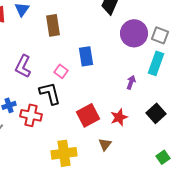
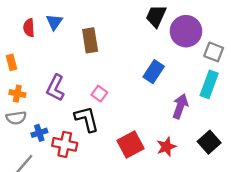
purple circle: (134, 33) -> (186, 31), moved
blue rectangle: (86, 56) -> (154, 72), moved, turned 42
purple arrow: (131, 82) -> (180, 106), size x1.5

